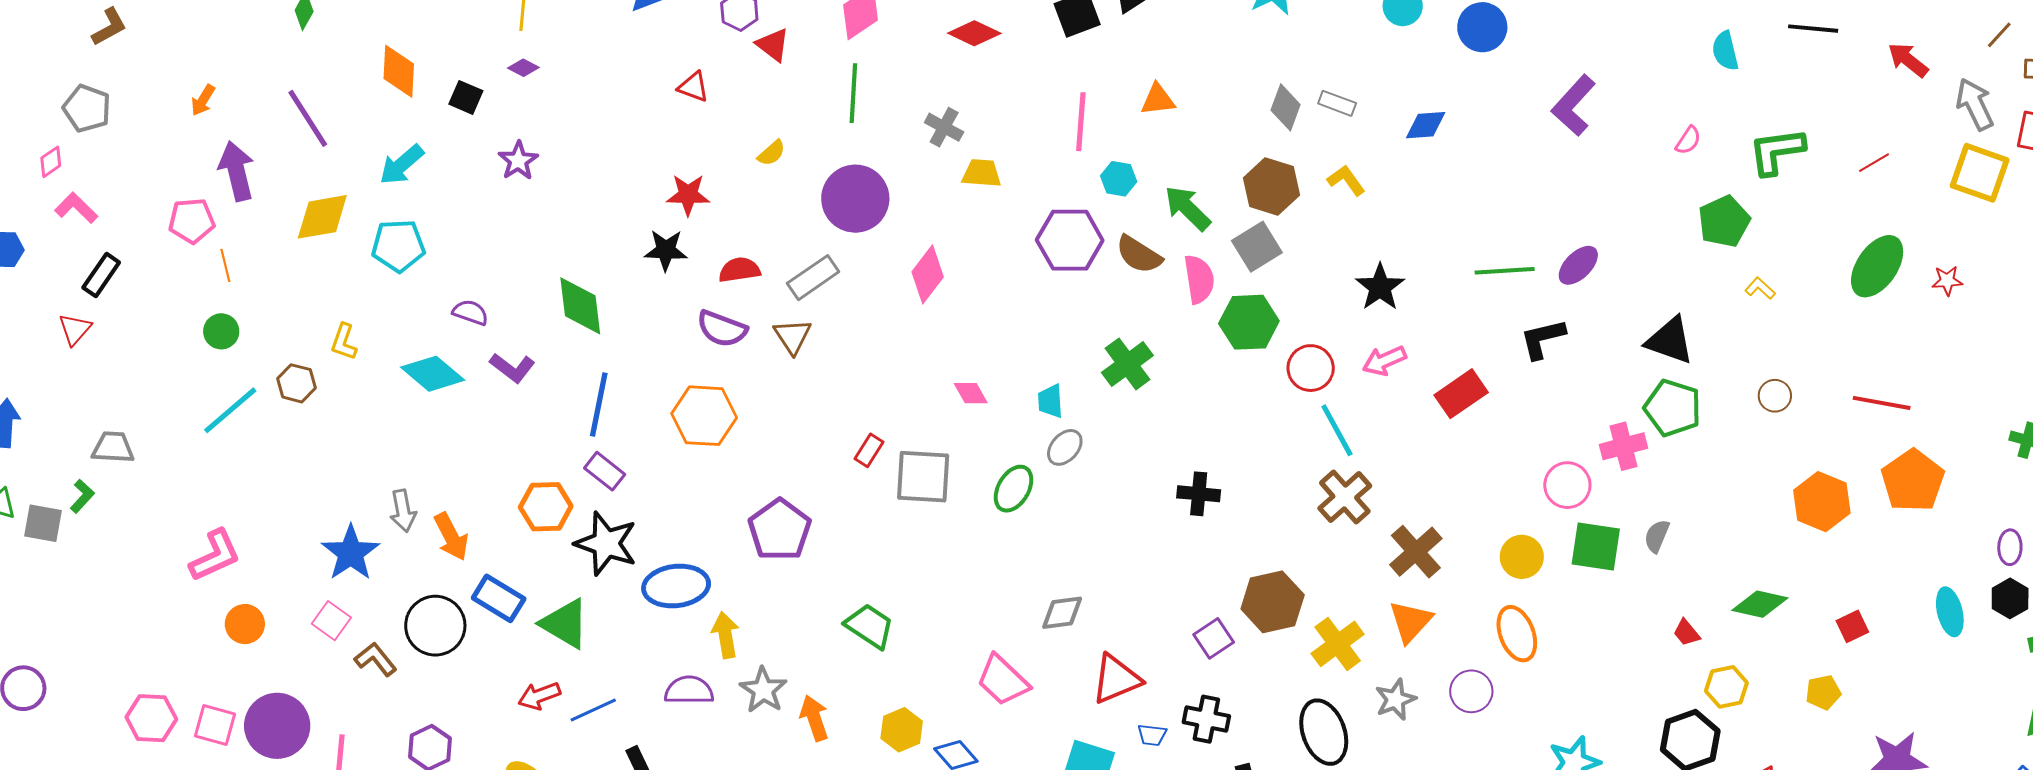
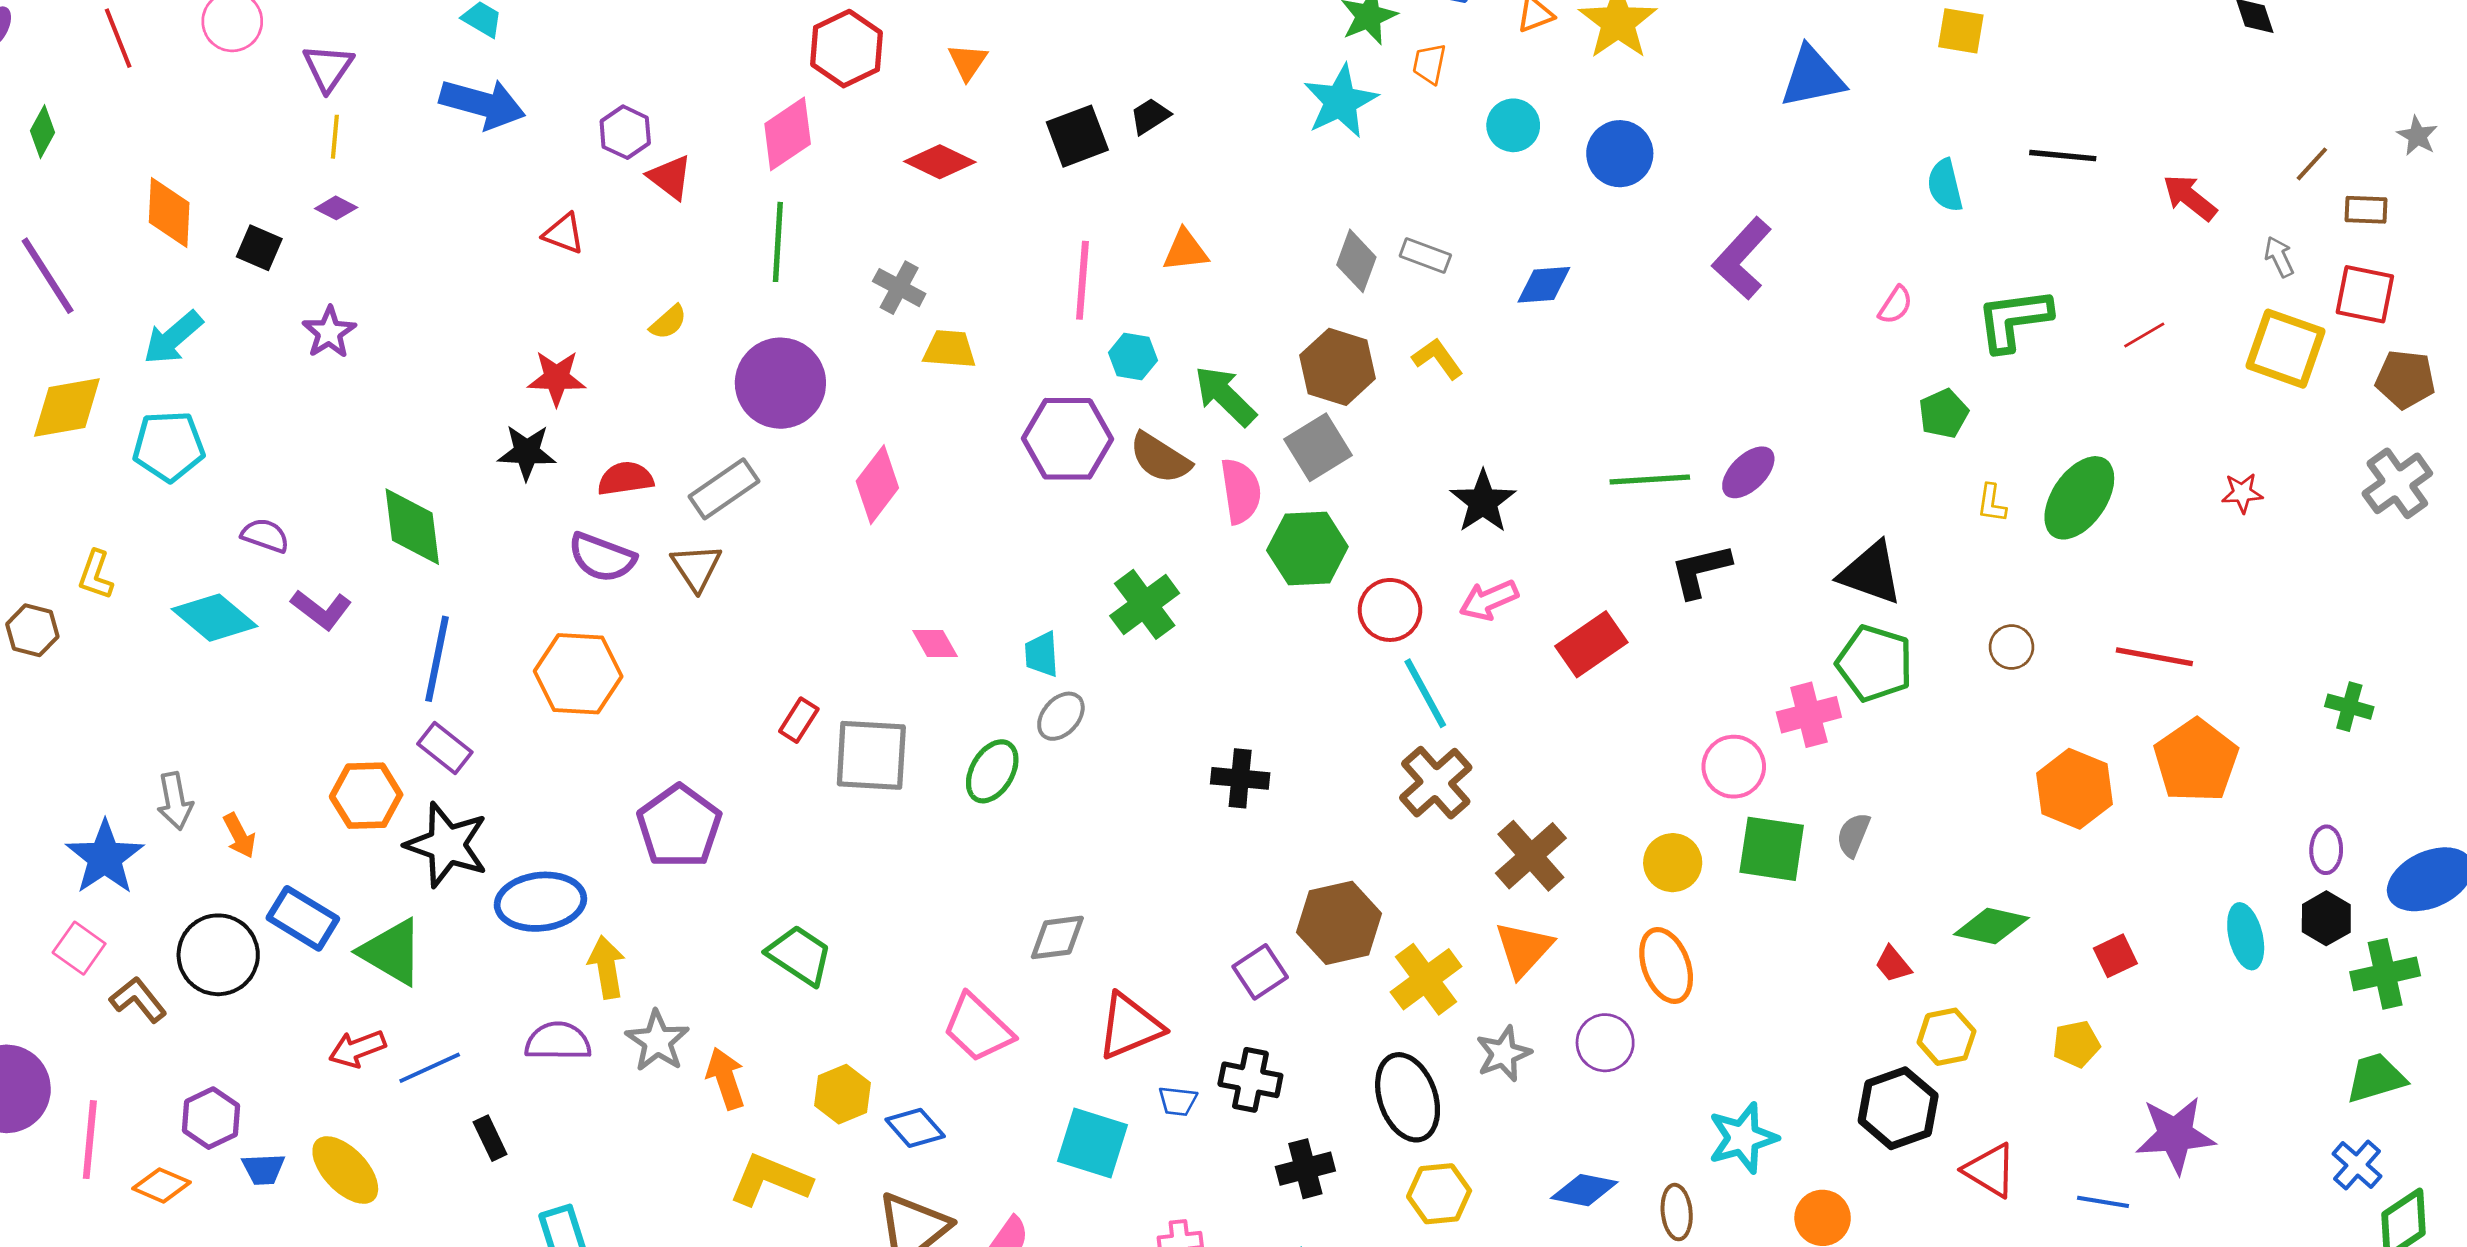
gray arrow: (1975, 104) -> (2279, 257), size x0.6
green pentagon: (1724, 221) -> (1944, 414), size x0.7
green ellipse: (1877, 266) -> (2079, 498), moved
yellow L-shape: (1760, 288) -> (1992, 503), turned -124
orange arrow: (451, 537) -> (239, 836), size x0.7

